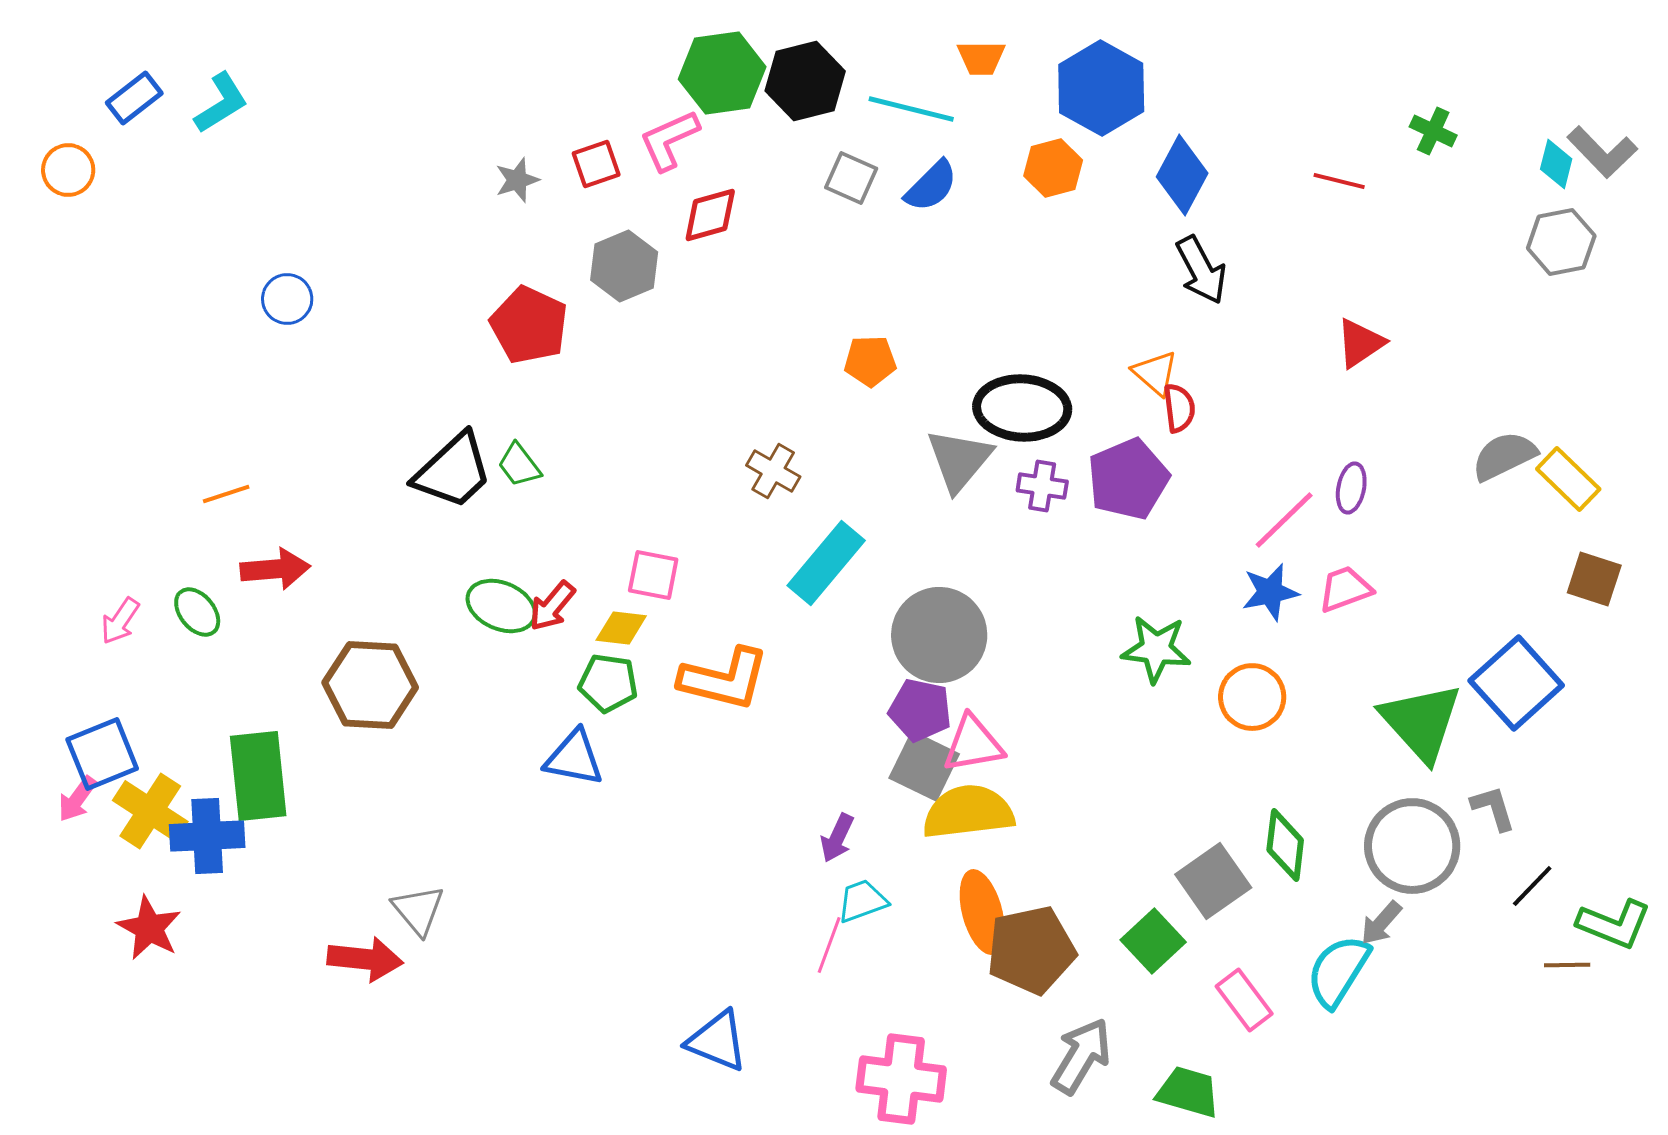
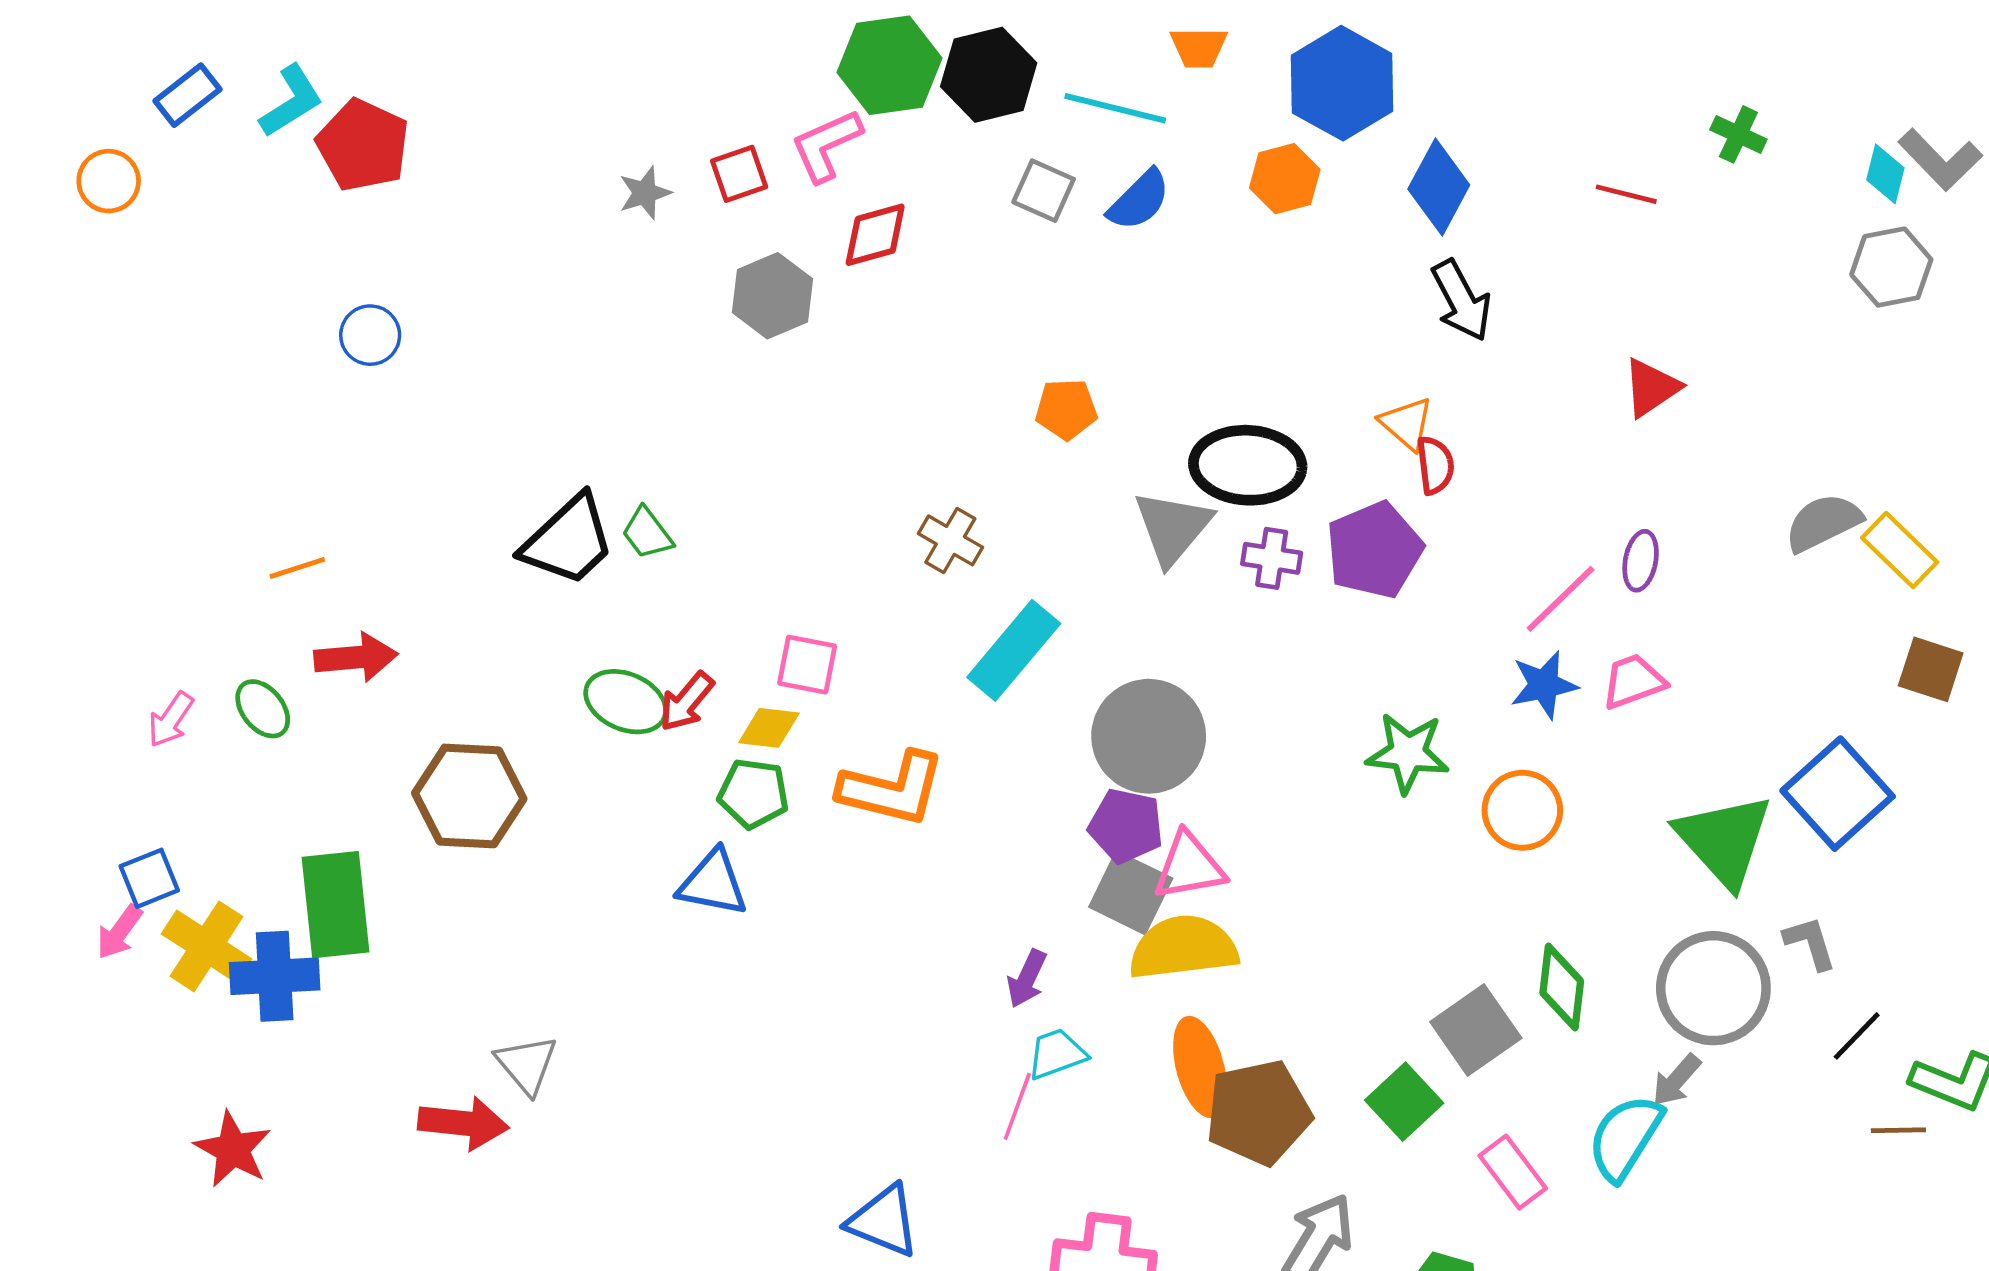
red pentagon: (529, 325) -> (363, 145), moved
blue square: (102, 754) -> (149, 878), size x0.7
red star: (149, 928) -> (233, 1149), moved

